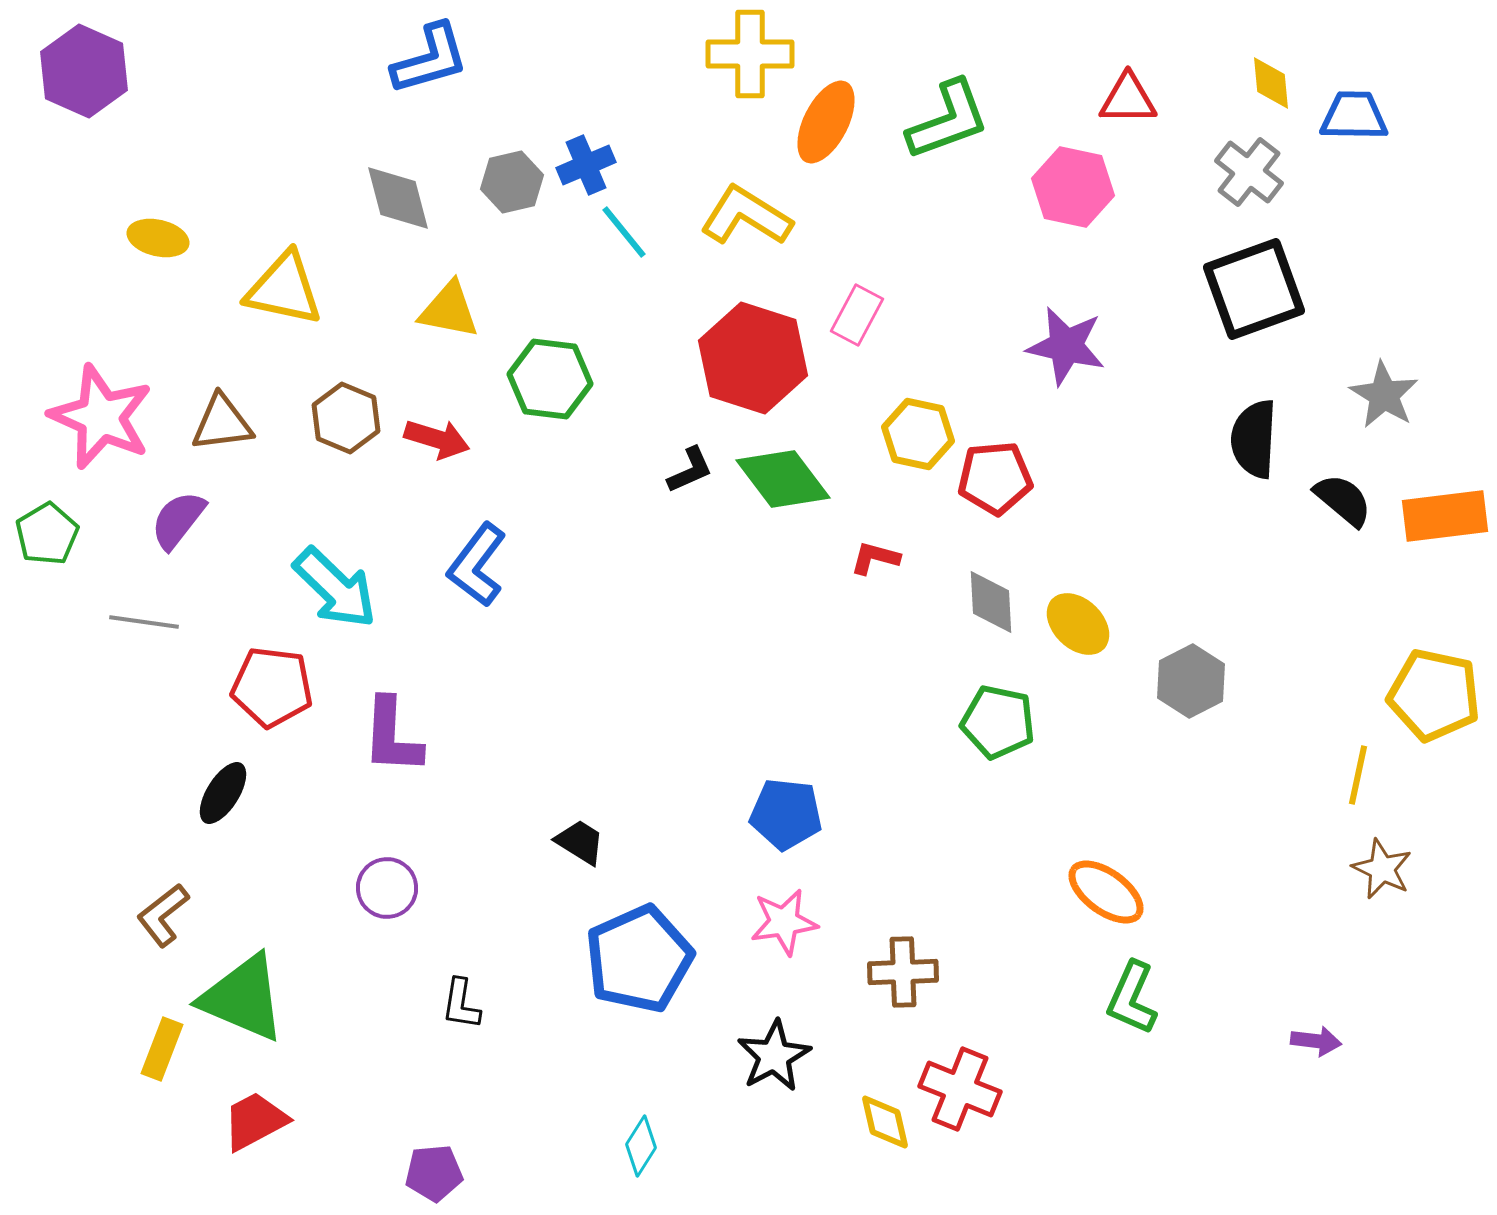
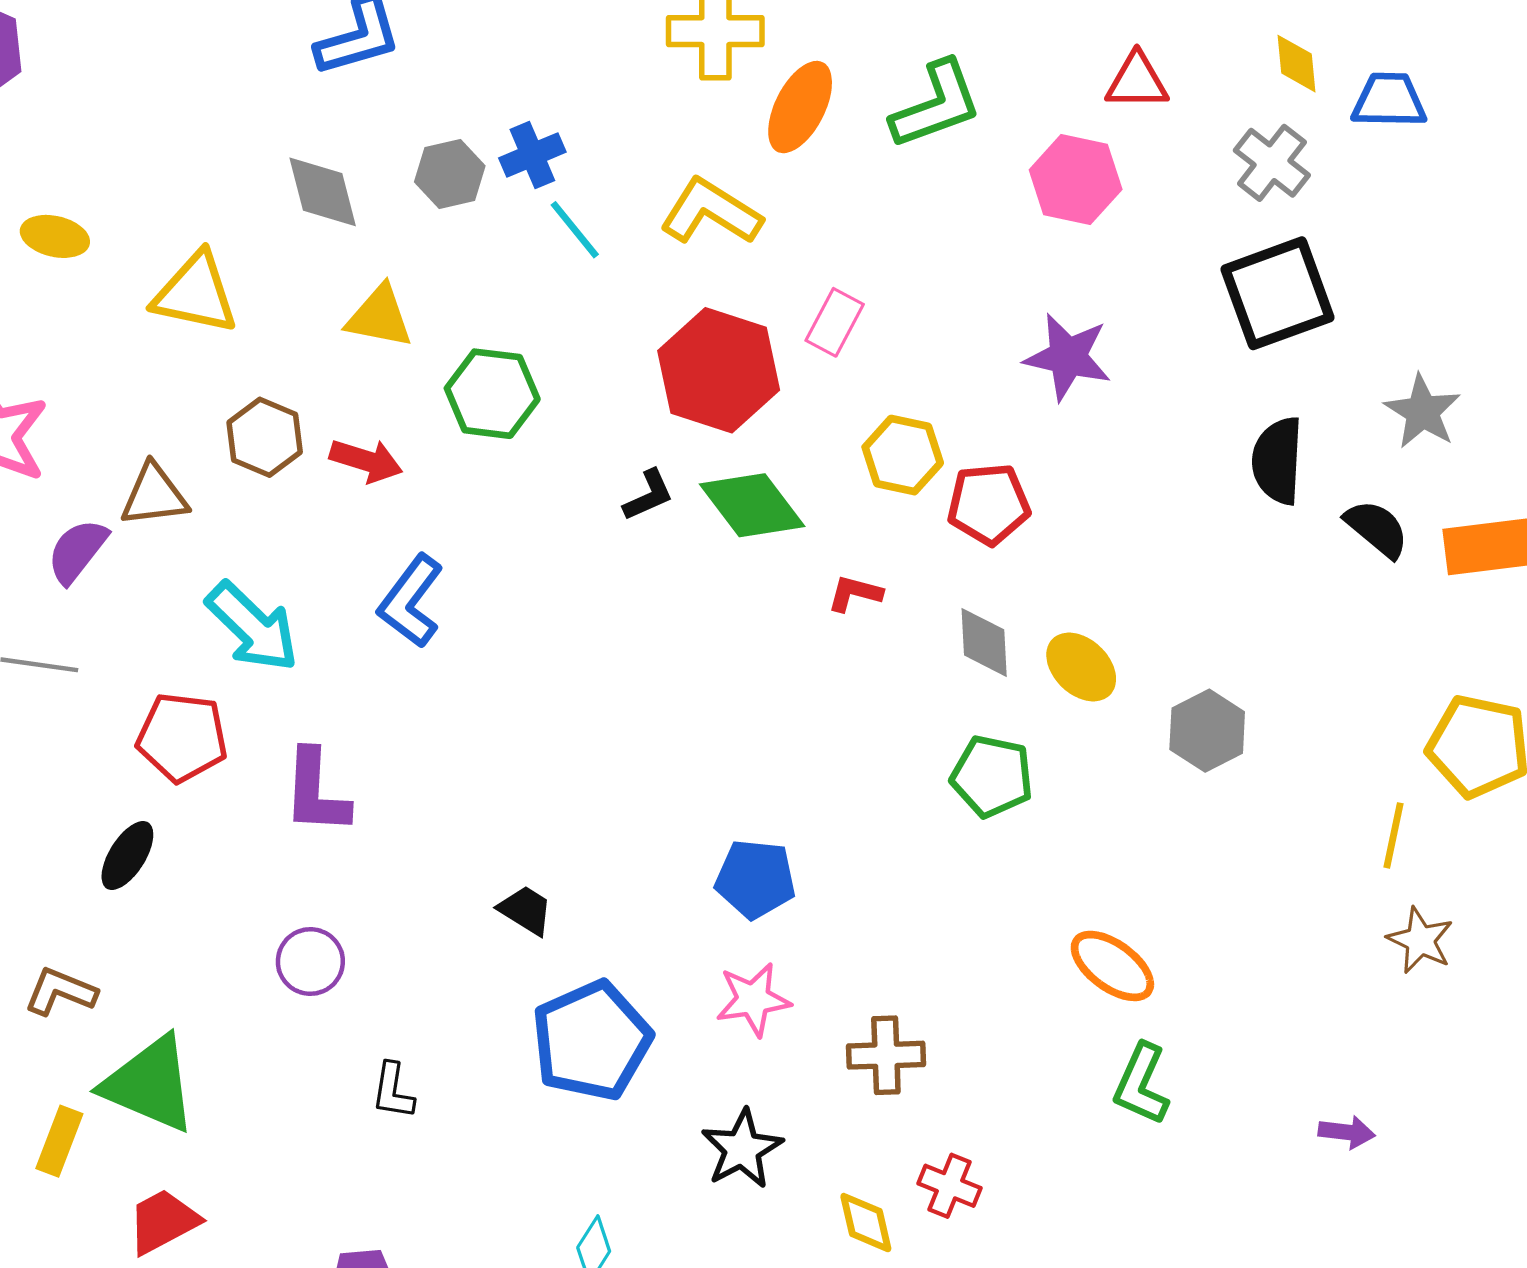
brown triangle: (222, 423) -> (154, 495), moved
brown L-shape: (163, 915) -> (60, 992), turned 60
red cross: (960, 1089) -> (950, 1186), size x0.7

